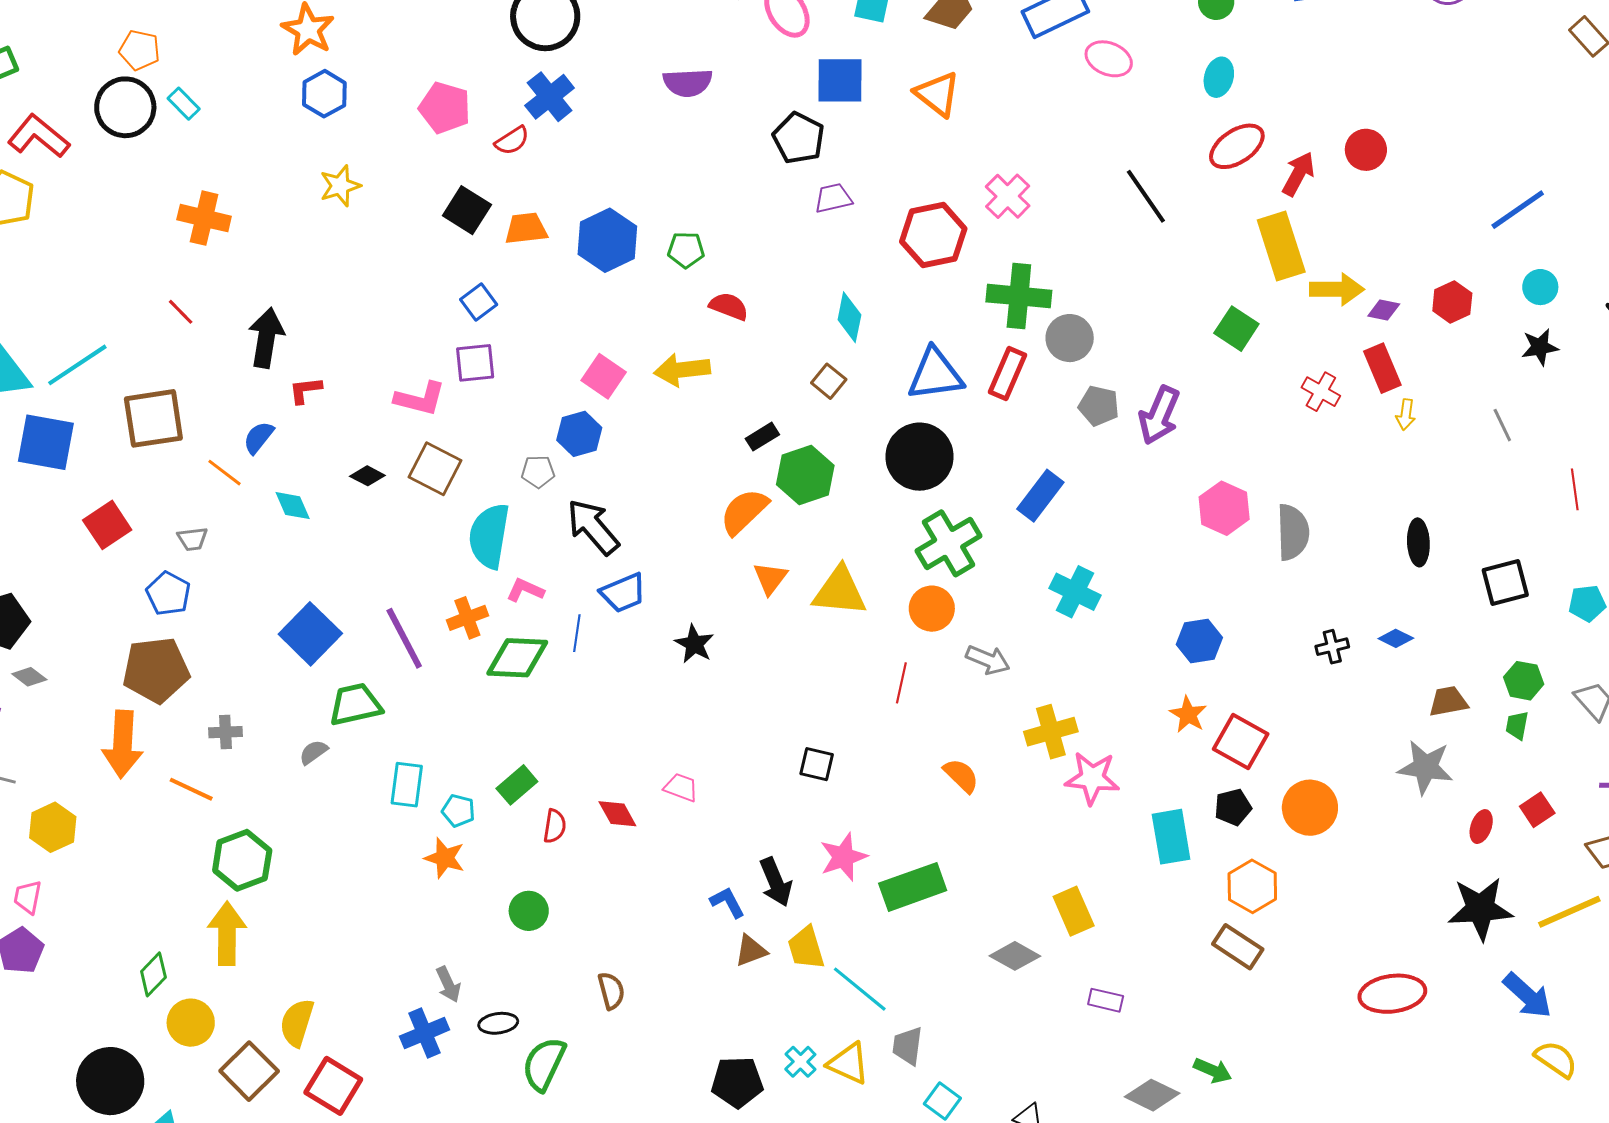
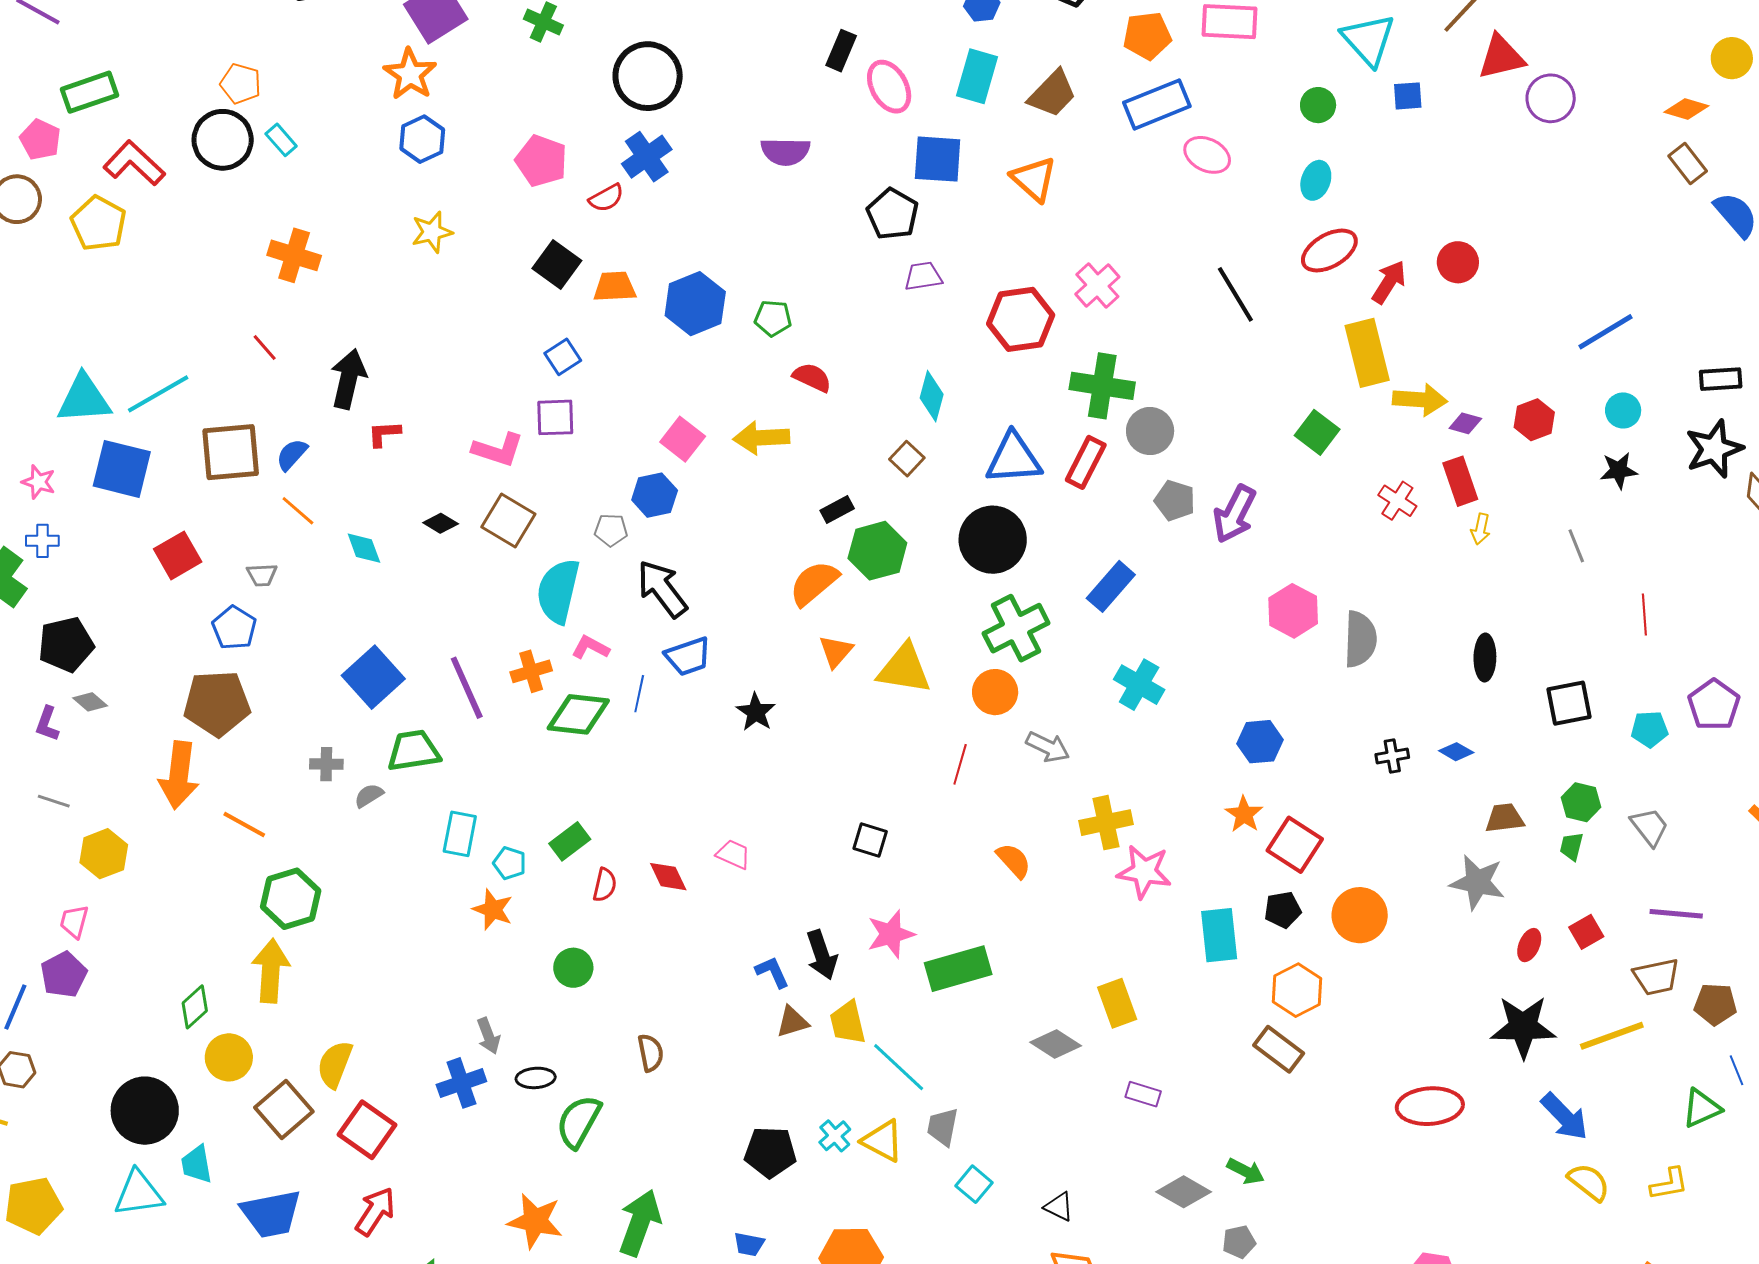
blue semicircle: (259, 438) -> (292, 455), moved
gray cross: (225, 732) -> (326, 764), moved

